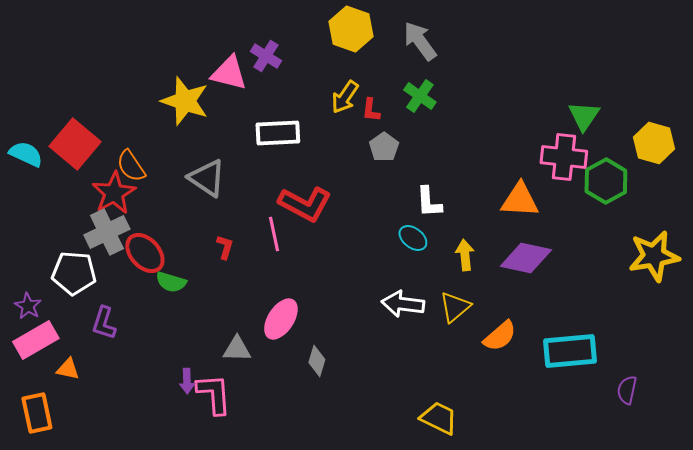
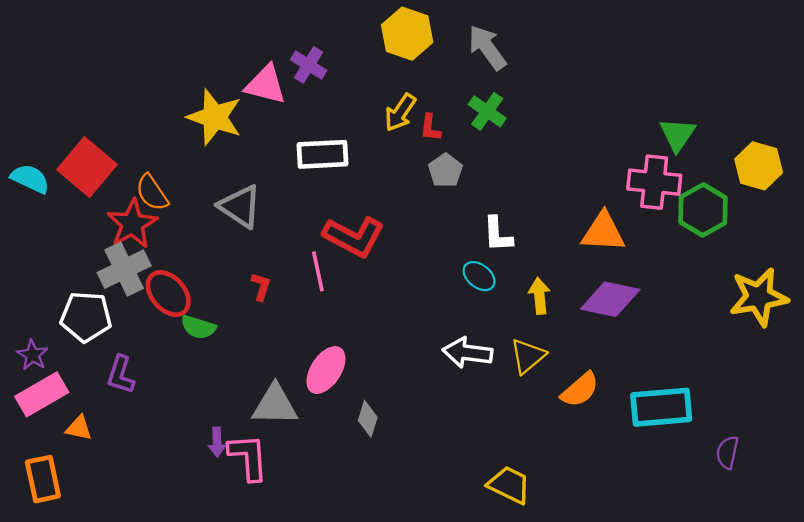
gray triangle: (237, 349) -> (275, 405), size x1.4

